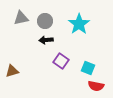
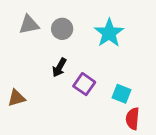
black arrow: (46, 40) -> (59, 68), moved, turned -56
red semicircle: (96, 86) -> (133, 119), turned 84

